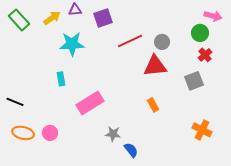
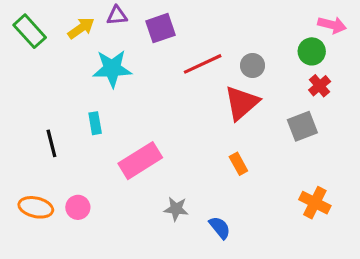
red triangle: (155, 66) -> (242, 103), turned -35
black line: (15, 102) -> (51, 143), moved, turned 54
blue semicircle: (131, 150) -> (220, 228), moved

